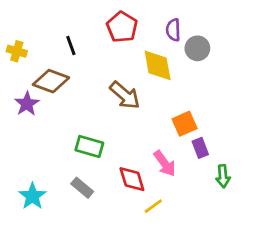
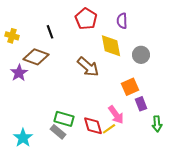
gray circle: (197, 48) -> (141, 55), moved
green rectangle: (89, 146) -> (64, 119), moved
yellow line: (153, 206) -> (109, 129), moved

